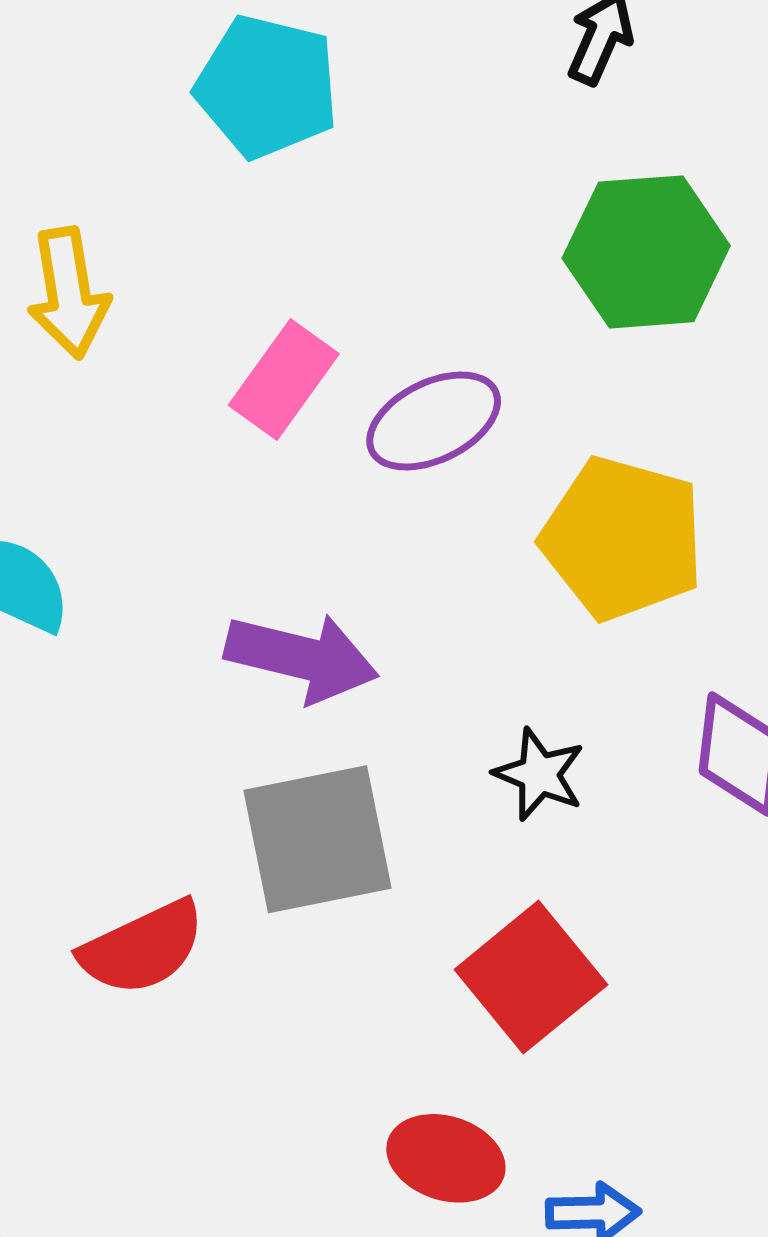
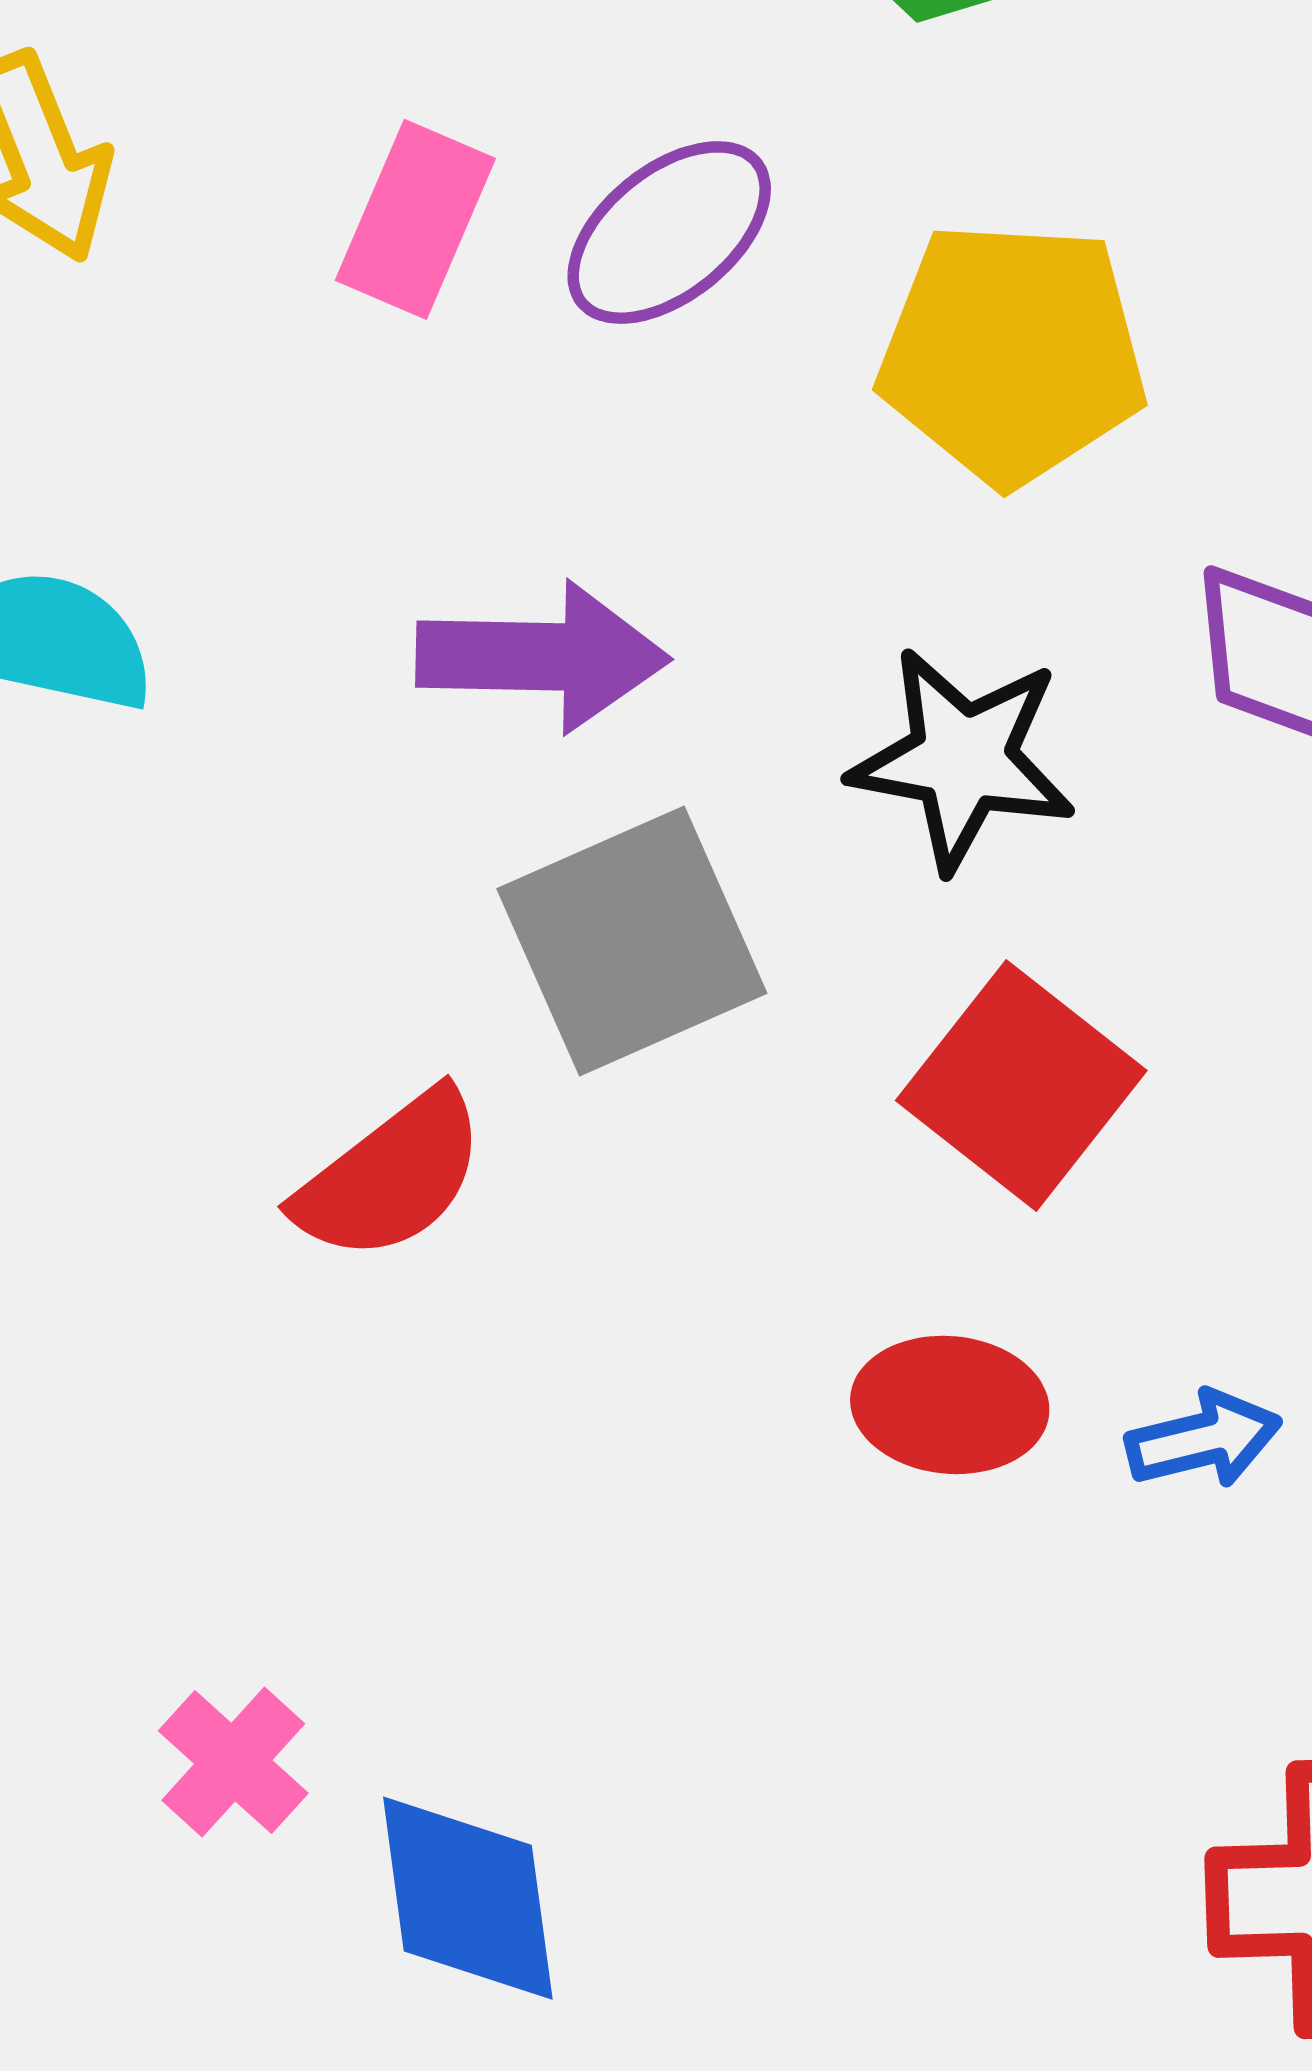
black star: (539, 774) -> (963, 759), size x1.5

